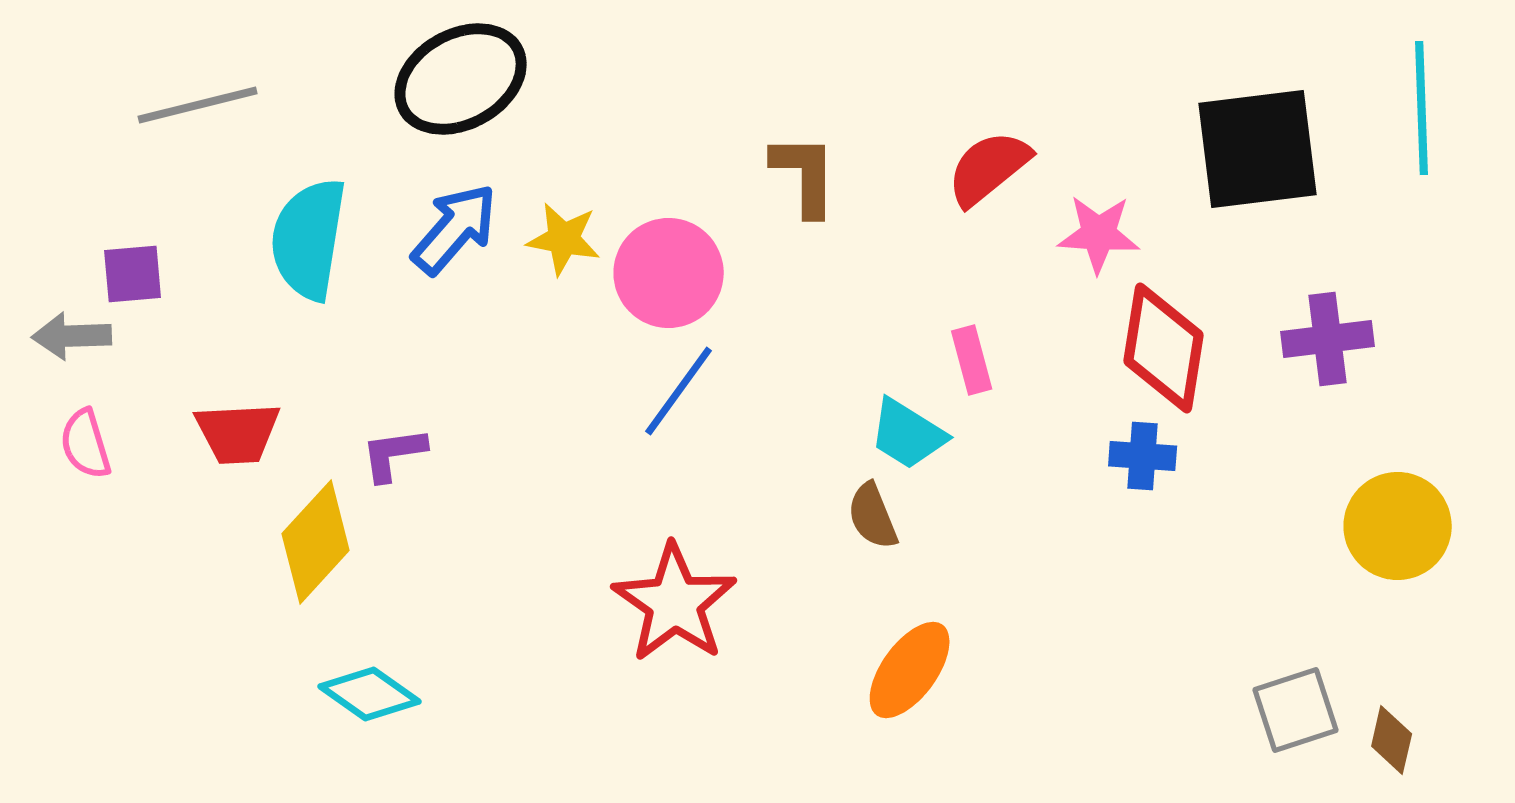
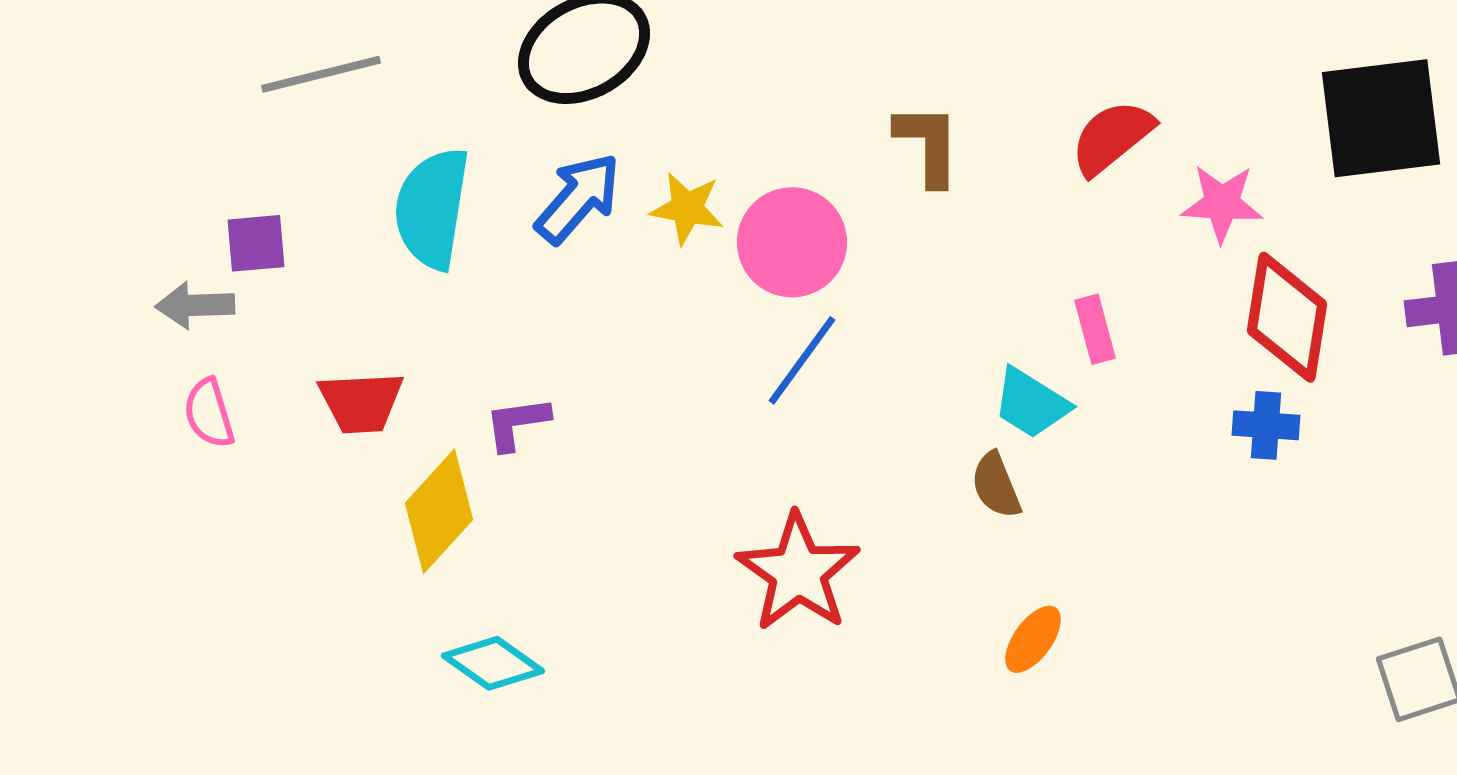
orange ellipse: (910, 670) -> (1033, 639), size x0.7

